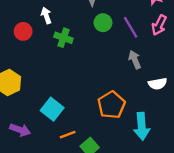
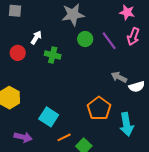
white arrow: (46, 16) -> (36, 37), turned 56
gray arrow: (135, 60) -> (119, 77), moved, turned -35

